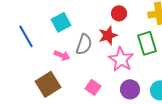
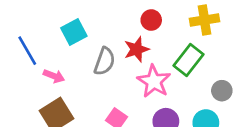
green rectangle: (147, 43) -> (189, 60), turned 55
pink arrow: (62, 55) -> (54, 76), moved

